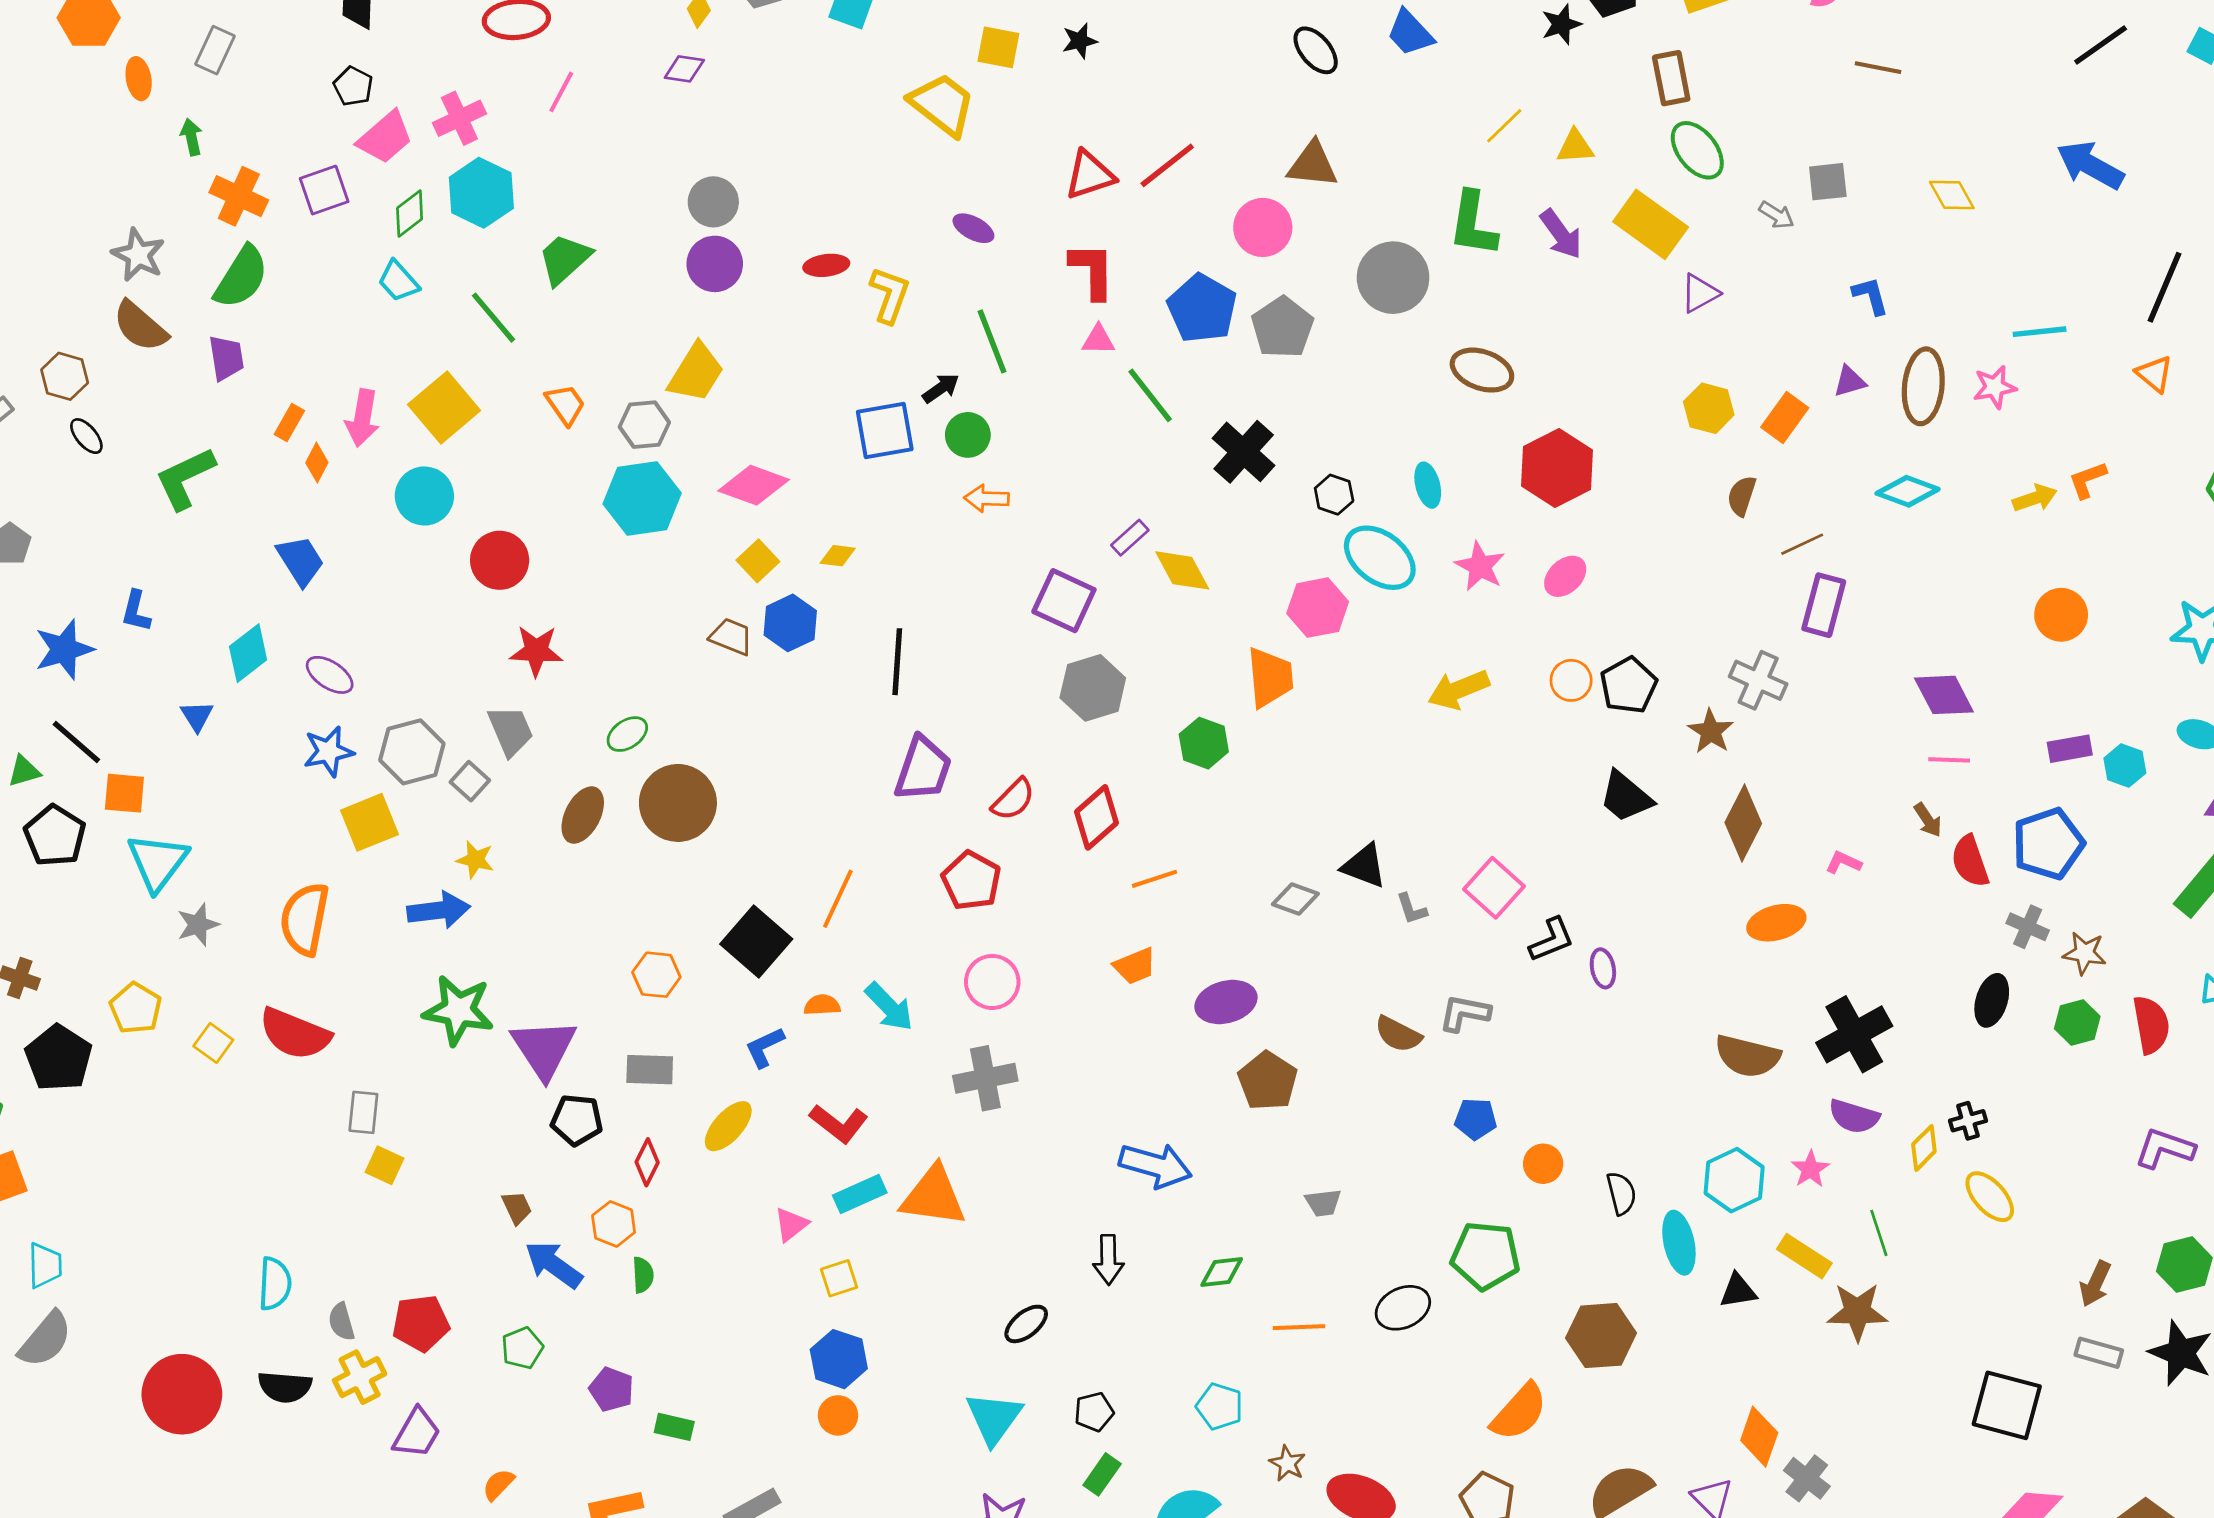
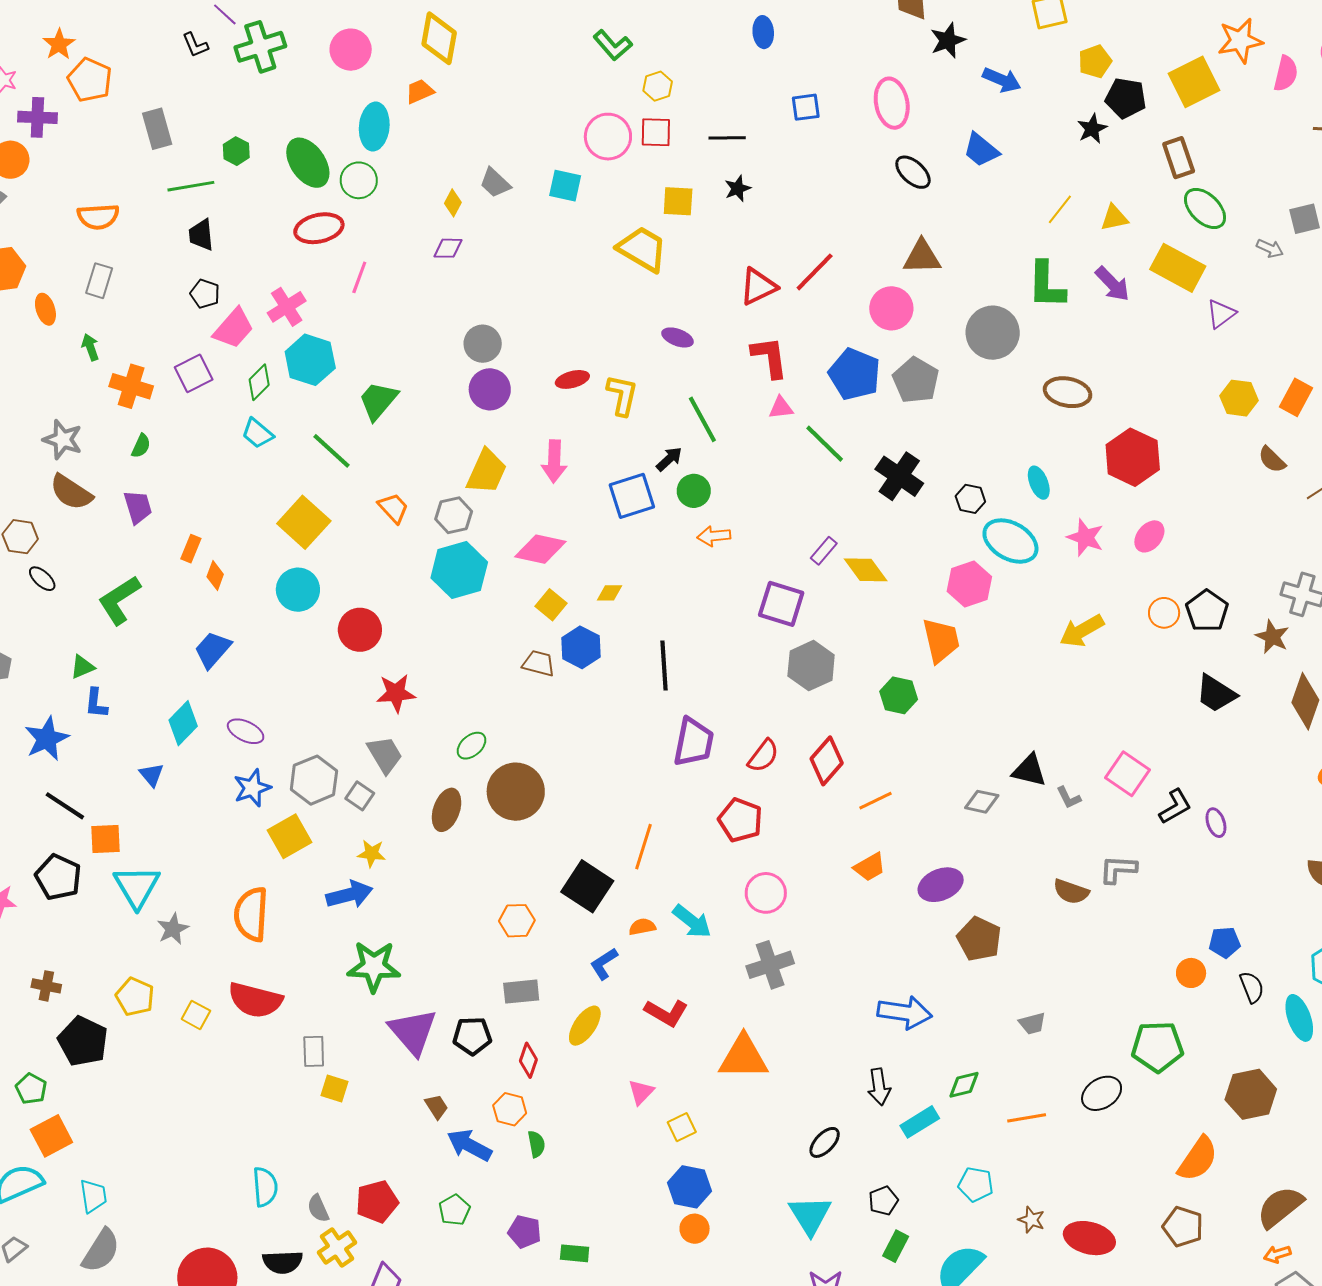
green semicircle: (241, 277) -> (141, 446), size x0.5
pink arrow: (362, 418) -> (554, 461), moved
brown semicircle: (1742, 496) -> (1272, 460), turned -56
blue trapezoid: (300, 561) -> (213, 650), turned -99
green triangle: (24, 771) -> (82, 667), moved
purple triangle: (544, 1048) -> (413, 1032), moved
blue pentagon: (1476, 1119) -> (1225, 942), moved
cyan rectangle: (860, 1194) -> (920, 1122), moved

